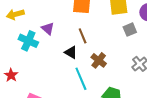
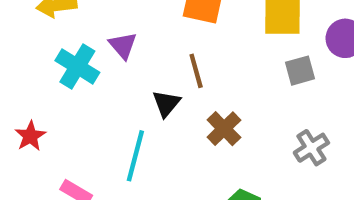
black triangle: (71, 52) -> (166, 103), turned 32
cyan line: (81, 79) -> (135, 156), moved, turned 30

